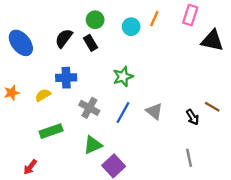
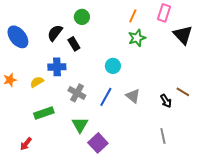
cyan circle: (131, 27) -> (113, 66), moved
black triangle: (212, 41) -> (183, 35), turned 35
black rectangle: (90, 43) -> (74, 44), moved
green star: (123, 77) -> (137, 38), moved
green triangle: (93, 145) -> (80, 125), turned -36

